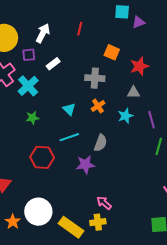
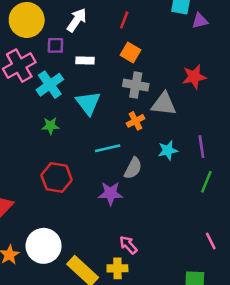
orange square: (112, 52) -> (131, 53), moved
white rectangle: (53, 64) -> (85, 60), turned 32
gray triangle: (133, 92) -> (164, 104), moved, size x1.5
cyan triangle: (69, 109) -> (88, 103), moved, size x1.5
cyan star: (125, 116) -> (168, 150), moved
cyan line: (69, 137) -> (108, 148), moved

